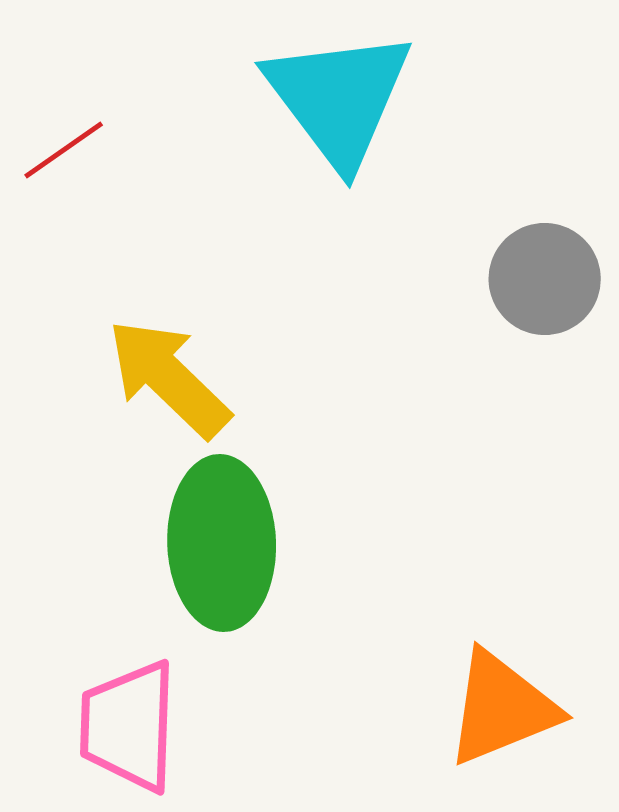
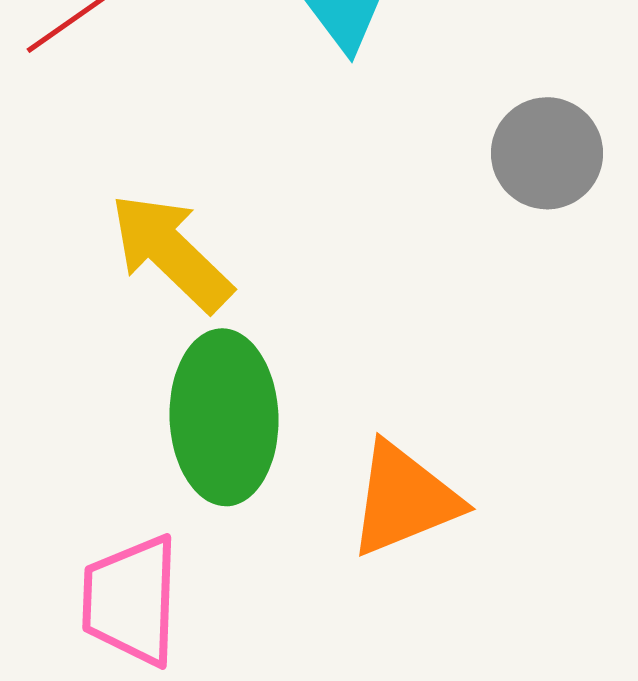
orange triangle: (502, 708) -> (404, 499), moved

